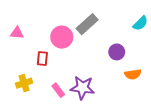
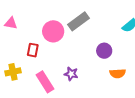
purple star: (82, 88) -> (71, 74), moved, size x0.6
pink rectangle: (58, 90) -> (45, 82), size x1.5

